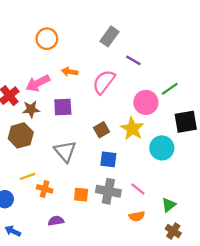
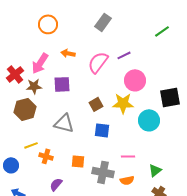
purple line: (133, 60) -> (124, 55), moved, turned -56
pink arrow: (38, 83) -> (40, 63), turned -30
green line: (170, 89) -> (162, 31), moved
yellow star: (132, 129) -> (123, 103), turned -30
gray triangle: (65, 151) -> (64, 123), turned -35
pink line: (138, 189) -> (128, 156), turned -40
gray cross: (108, 191) -> (103, 172), moved
purple semicircle: (56, 221) -> (56, 184), turned -40

